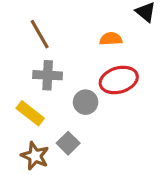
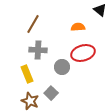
brown line: (40, 34) -> (33, 24), turned 60
yellow rectangle: (30, 113) -> (27, 74), turned 30

